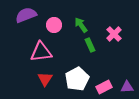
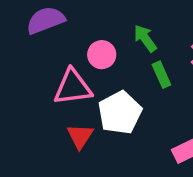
pink circle: (54, 25) -> (102, 55), moved
white pentagon: (77, 79) -> (120, 113), moved

